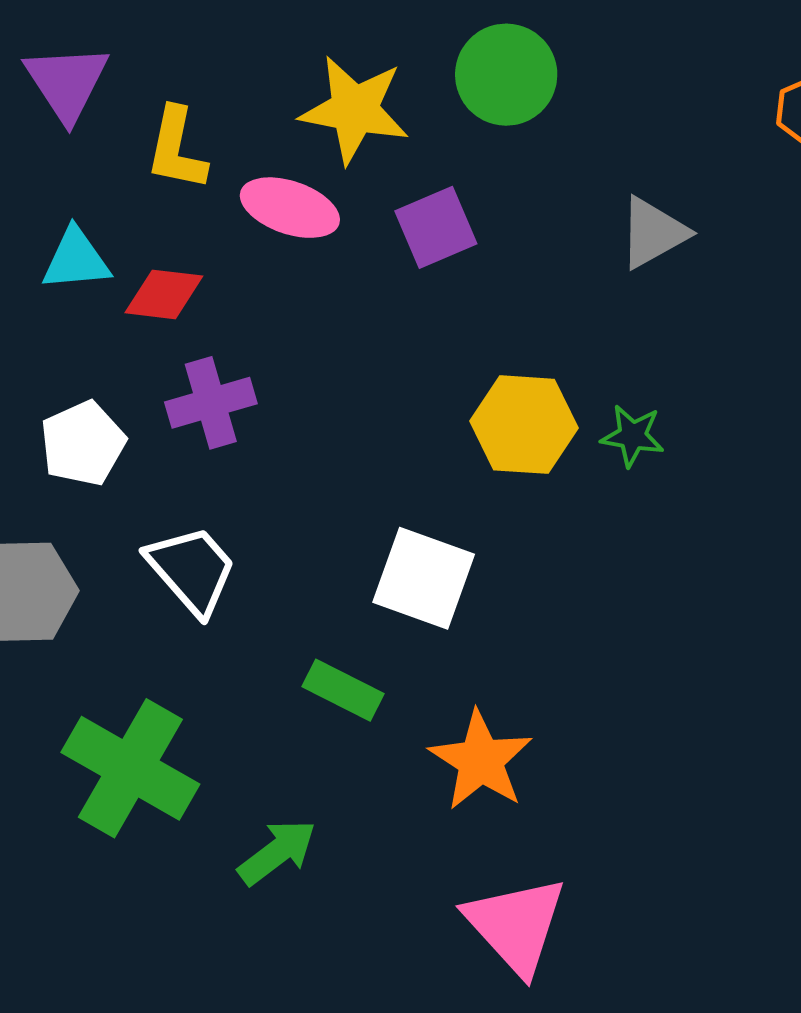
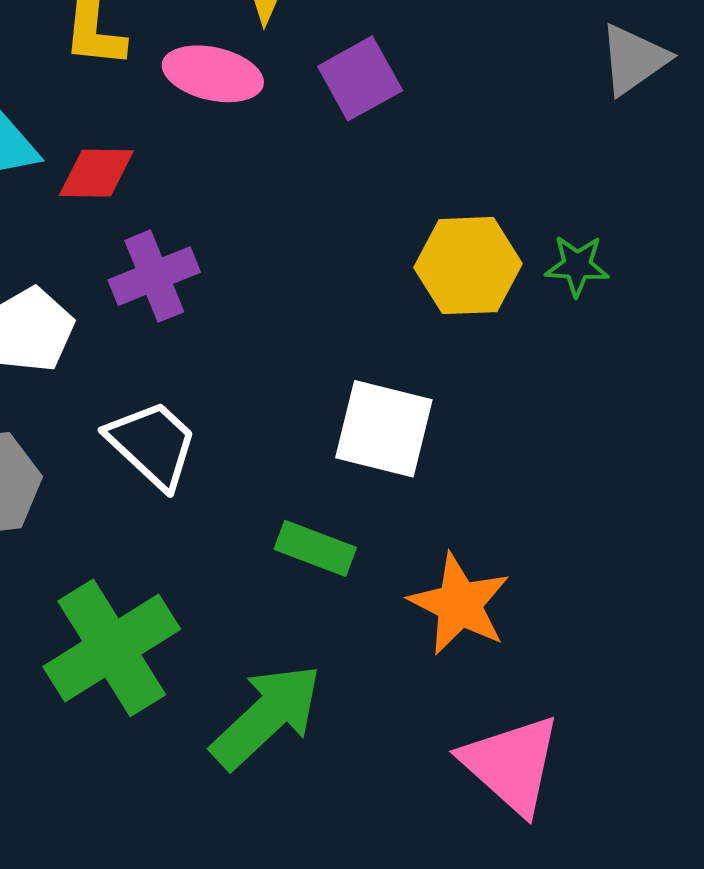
gray triangle: (653, 233) -> (634, 59), moved
green cross: (130, 768) -> (112, 648), turned 34
green arrow: (277, 852) -> (266, 716), size x1.5

